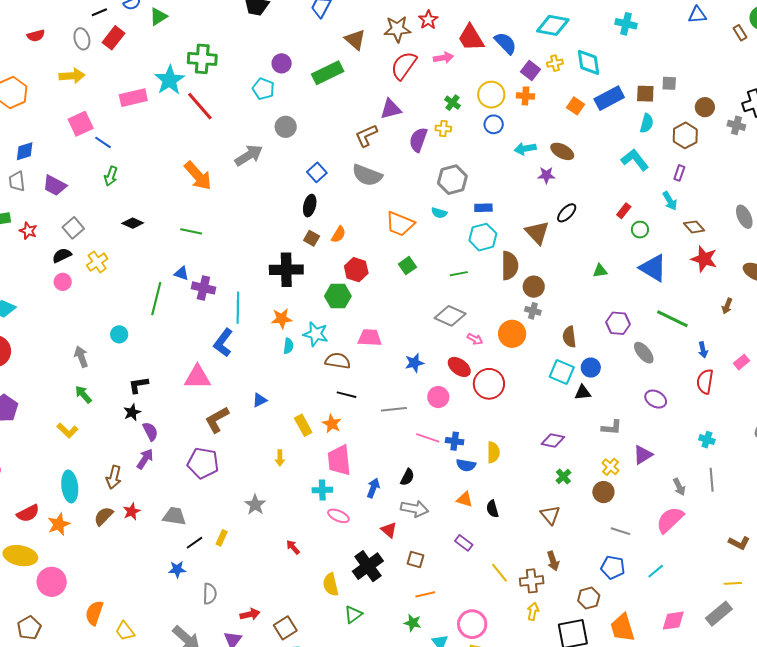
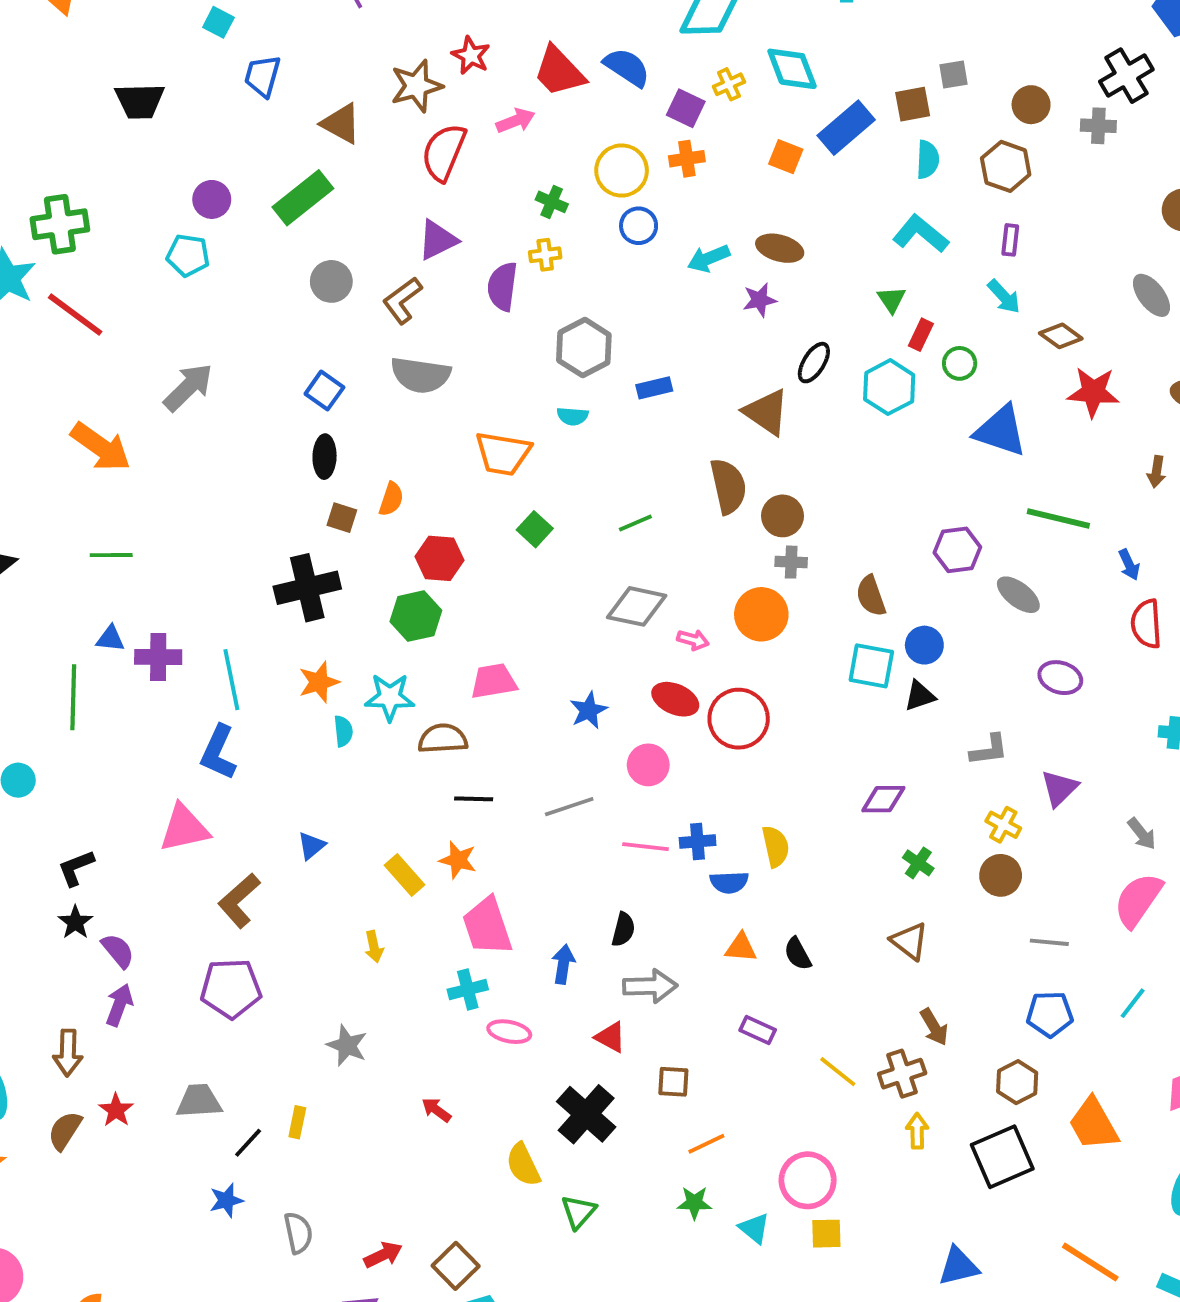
gray circle: (286, 127) -> (331, 281), moved
cyan hexagon: (483, 237) -> (889, 387), moved
green triangle: (600, 271) -> (892, 300), moved, turned -42

